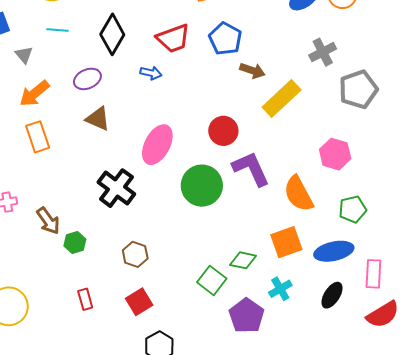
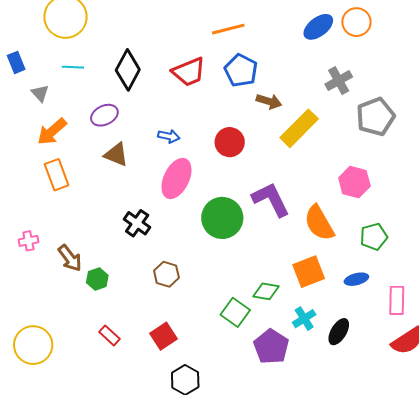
blue arrow: (151, 73) -> (169, 136), moved
red circle: (223, 131) -> (230, 142), moved
black cross: (116, 188) -> (137, 223), size x0.7
blue ellipse: (334, 251) -> (356, 279), size x0.6
brown hexagon: (135, 254) -> (166, 274), moved
black ellipse: (332, 295) -> (339, 332), moved
red rectangle: (85, 299) -> (110, 335), turned -30

